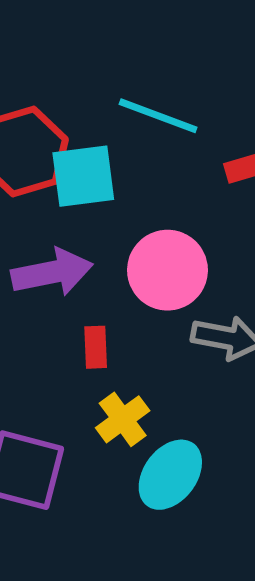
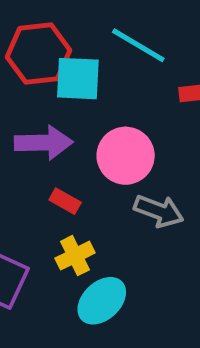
red rectangle: (96, 347) -> (65, 201), turned -68

